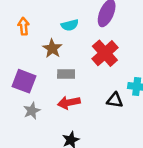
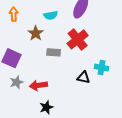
gray rectangle: (66, 74) -> (54, 52), moved
red arrow: (69, 103) -> (38, 85), moved

